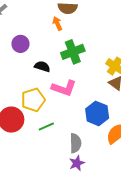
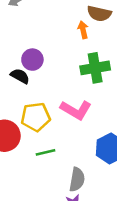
purple circle: (20, 44) -> (32, 60), moved
black semicircle: (42, 67) -> (20, 76), moved

